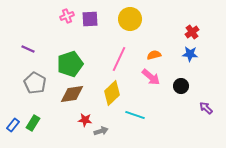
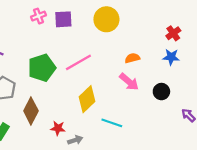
pink line: (119, 59) -> (78, 62), moved, turned 35
brown diamond: (72, 94) -> (31, 111), moved, turned -55

